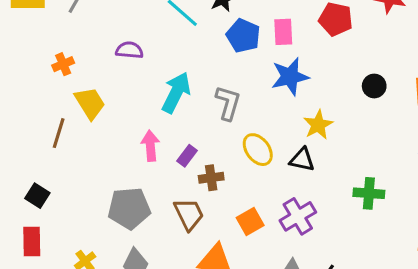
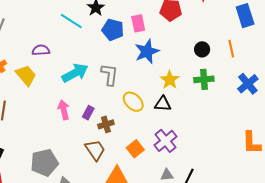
cyan arrow: (176, 93) -> (75, 73), turned 44
yellow trapezoid: (90, 103) -> (26, 75), moved
green cross: (369, 193) -> (204, 79), moved
gray pentagon: (129, 208) -> (44, 163), moved

